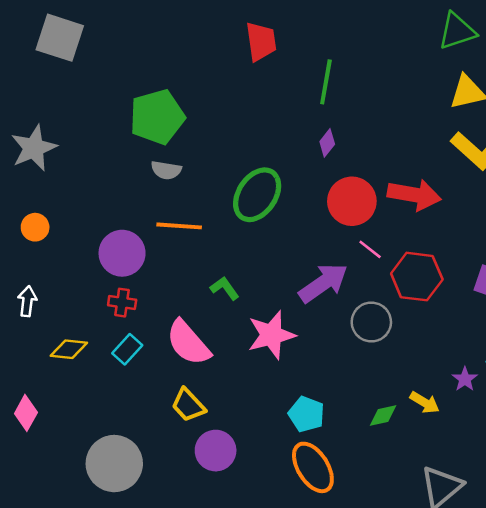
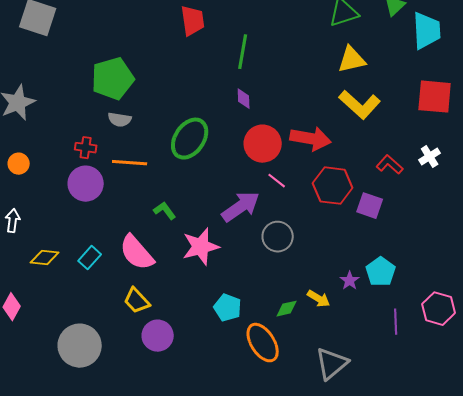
purple diamond: (327, 143) -> (244, 99), turned -40
red hexagon: (417, 277) -> (333, 186), moved
red cross: (122, 303) -> (86, 148), moved
orange ellipse: (313, 467) -> (263, 343), moved

